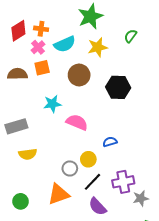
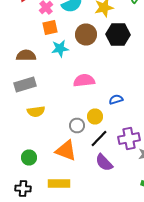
brown semicircle: (17, 74) -> (26, 56), moved
black hexagon: (118, 87) -> (118, 34), moved
cyan star: (52, 104) -> (60, 48), moved
pink semicircle: (77, 122) -> (84, 80), turned -30
orange triangle: (59, 194) -> (66, 150), turned 40

